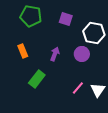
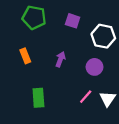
purple circle: (82, 54) -> (94, 67), moved
green rectangle: (37, 79) -> (38, 98), moved, turned -42

